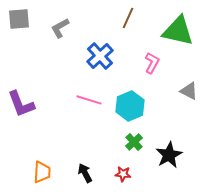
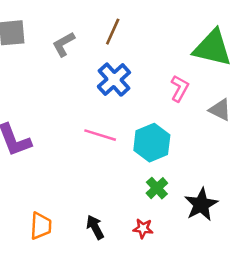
brown line: (128, 18) -> (113, 32), moved
gray triangle: (189, 91) -> (220, 110), moved

